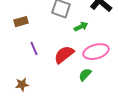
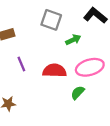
red semicircle: (64, 55) -> (55, 71), turned 40

